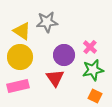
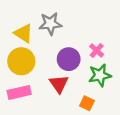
orange square: (95, 96) -> (87, 103), moved

